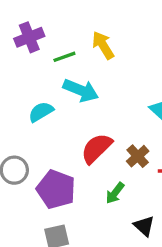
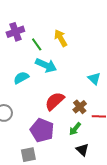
green line: (64, 57) -> (37, 44), turned 72
purple pentagon: (56, 189) -> (42, 130), moved
green arrow: (115, 193) -> (75, 129), moved

